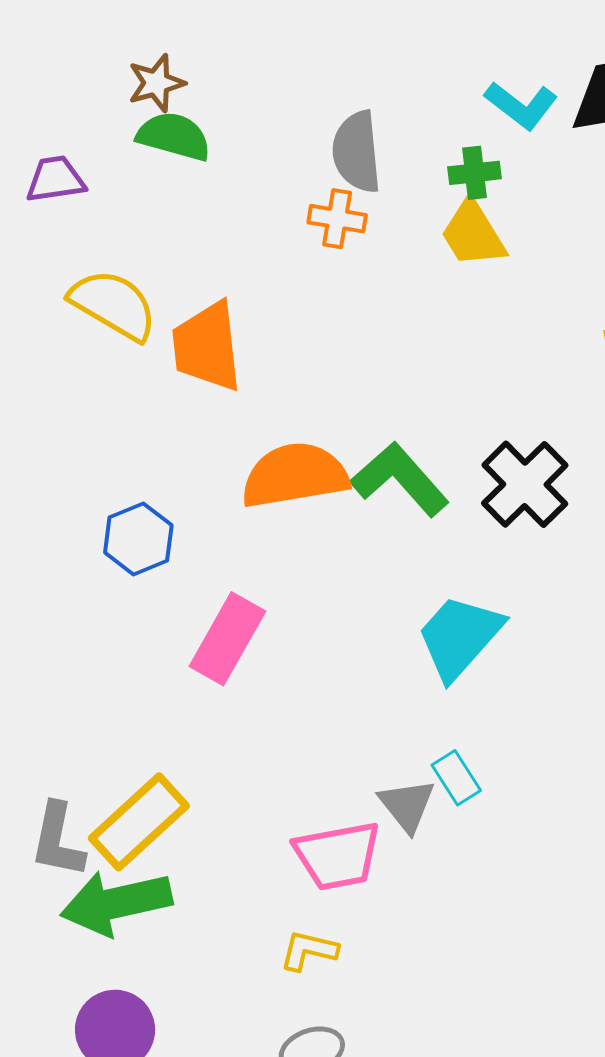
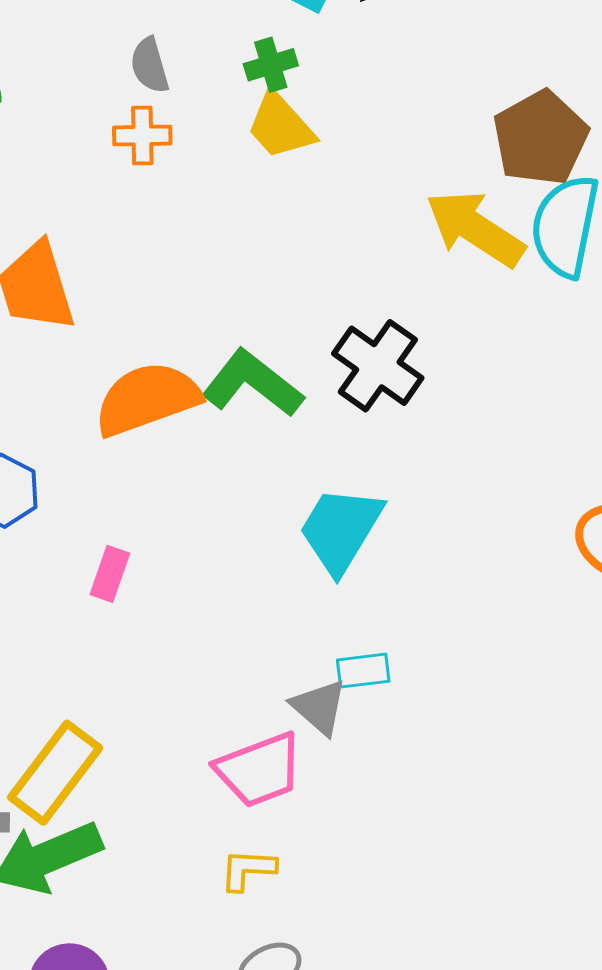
gray semicircle: (357, 152) -> (150, 65), size x0.7
pink rectangle: (227, 639) -> (110, 574), size x0.6
cyan rectangle: (456, 778) -> (363, 671), turned -54

